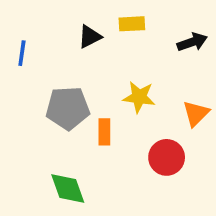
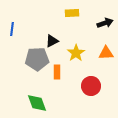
black triangle: (90, 37) -> (52, 41), moved
yellow star: (139, 97) -> (76, 53), turned 30
orange triangle: (196, 113) -> (106, 53), moved, turned 42

